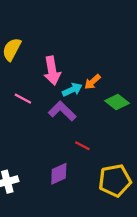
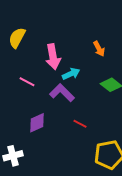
orange arrow: (92, 82) -> (99, 49), moved, turned -77
purple diamond: (59, 174) -> (37, 123), moved

